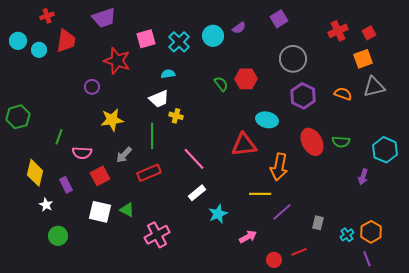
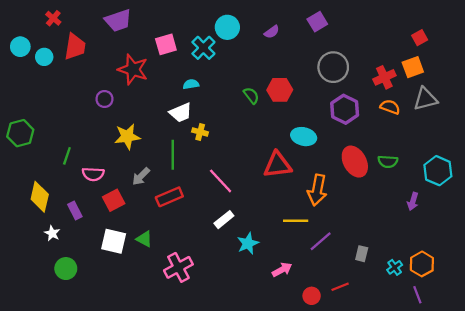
red cross: (47, 16) -> (53, 18), turned -32
red cross: (338, 31) -> (384, 77), moved
cyan circle: (213, 36) -> (227, 27), moved

